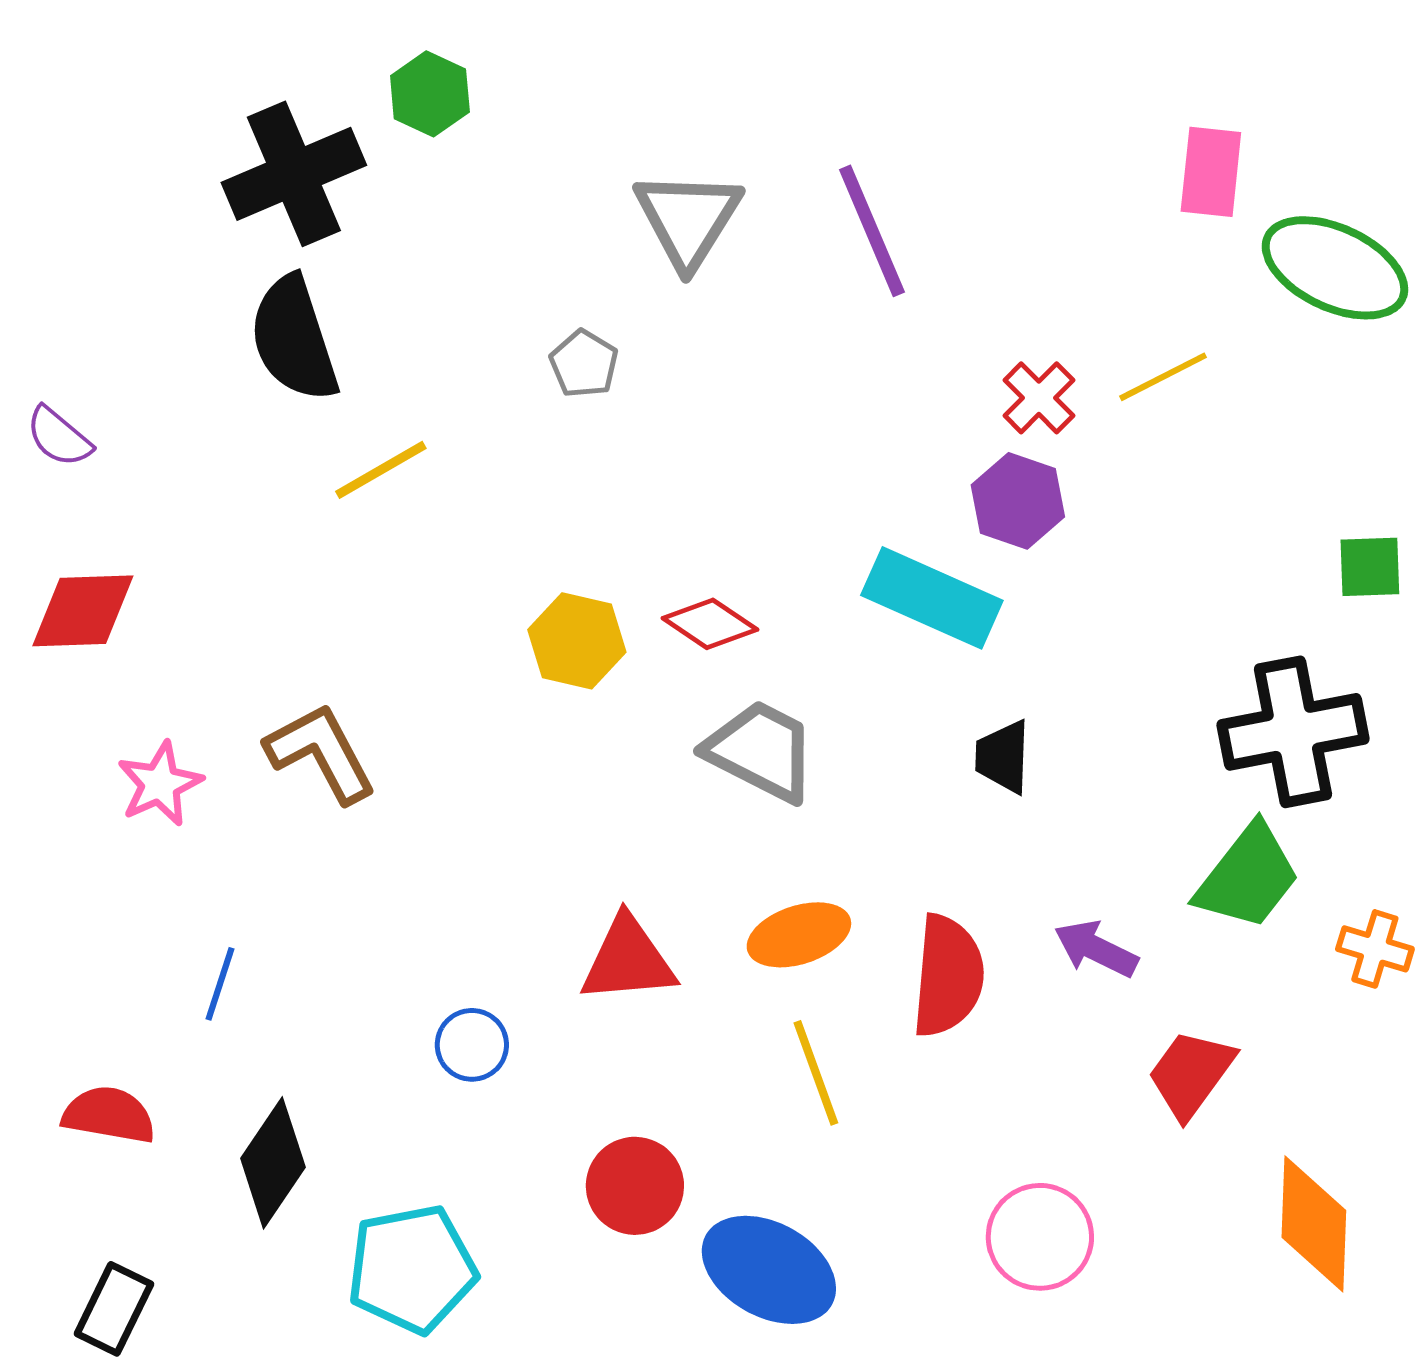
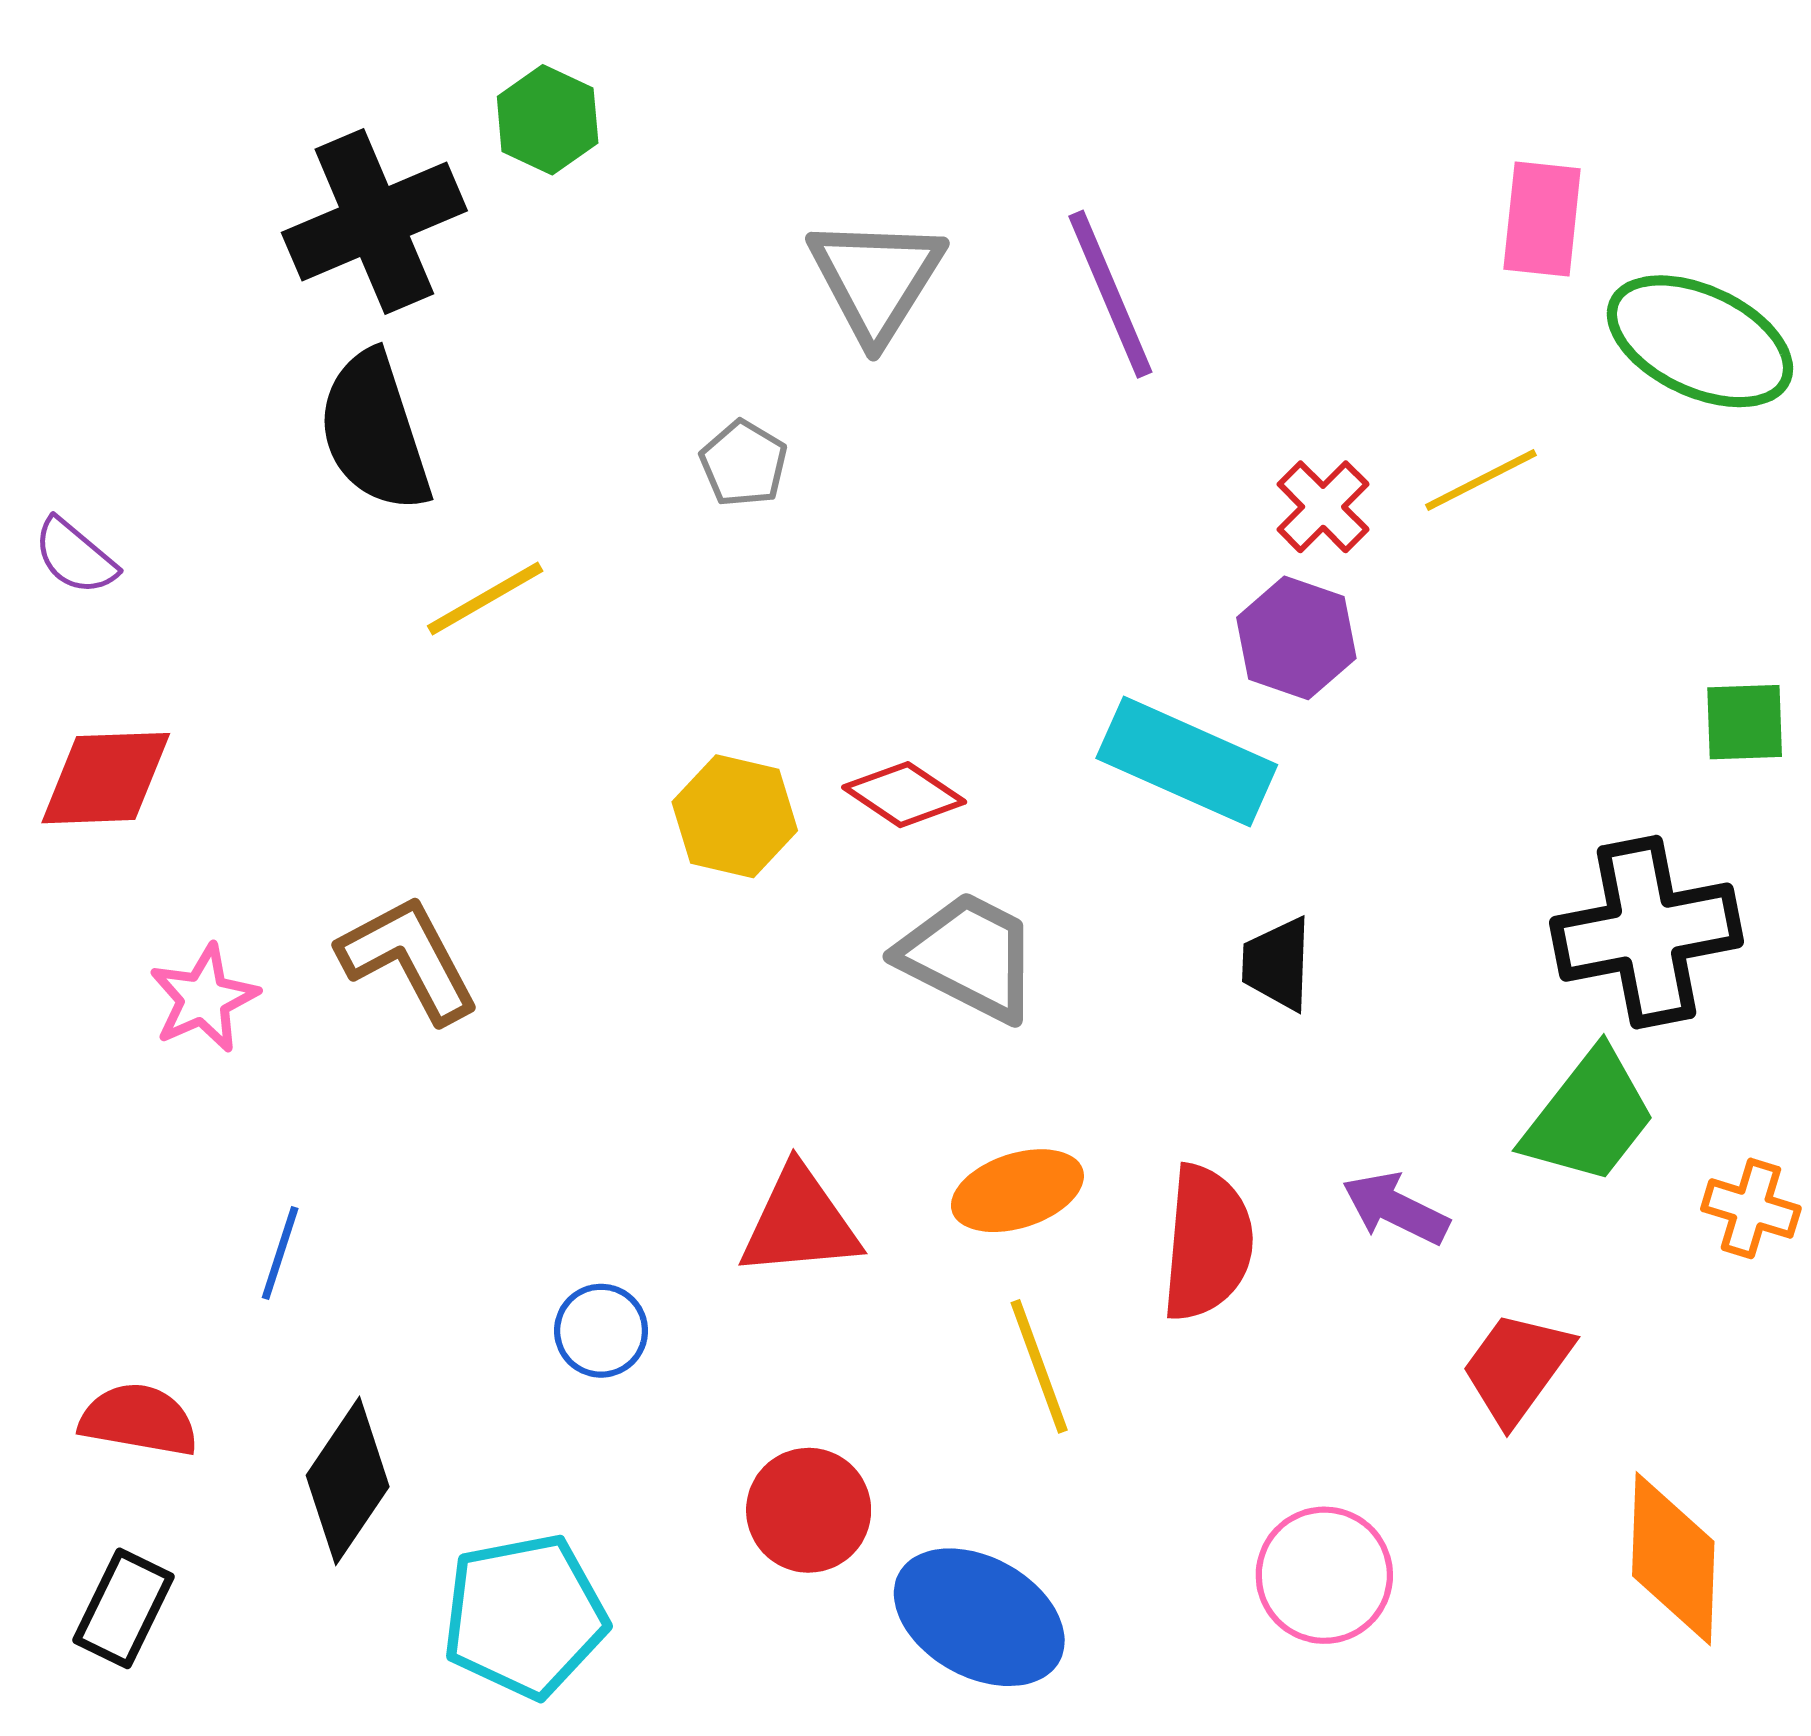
black rectangle: (114, 1309) -> (124, 1608), moved

